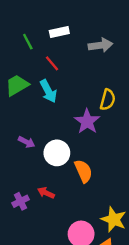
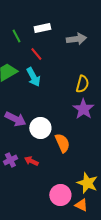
purple star: (87, 121) -> (83, 109), moved
purple arrow: (27, 142) -> (15, 119), size x1.5
purple cross: (21, 201) -> (10, 160), moved

